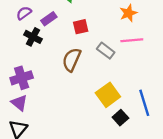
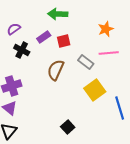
purple rectangle: (49, 19) -> (44, 37), moved
yellow square: (108, 95) -> (95, 90), moved
black square: (120, 118) -> (68, 127), moved

